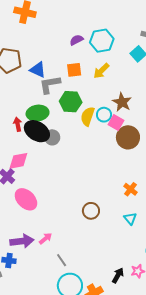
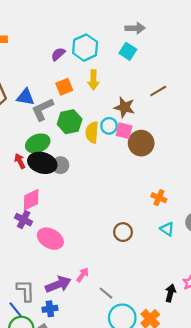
yellow arrow: (101, 71) -> (93, 80), turned -30

